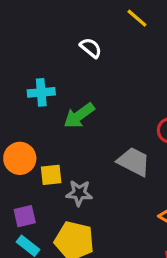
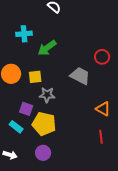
yellow square: (51, 175) -> (35, 77), moved
purple square: (25, 216) -> (26, 109), moved, turned 32

